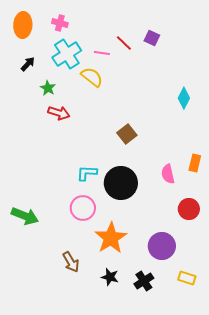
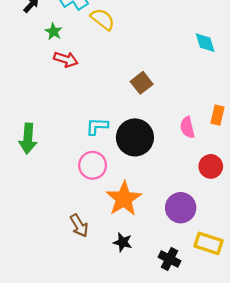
cyan diamond: (184, 98) -> (205, 43), turned -45
green arrow: (25, 216) -> (28, 139), moved, turned 72
yellow rectangle: (187, 278) -> (209, 243), size x1.4
black cross: (144, 281) -> (169, 259), moved, turned -30

